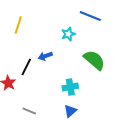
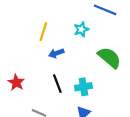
yellow line: (18, 25) -> (43, 32), moved
black line: (26, 67) -> (57, 84), moved, turned -48

